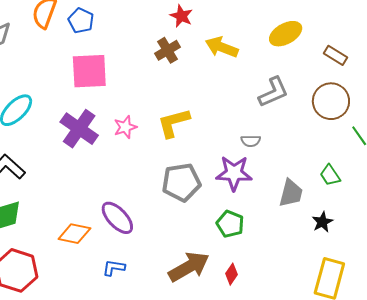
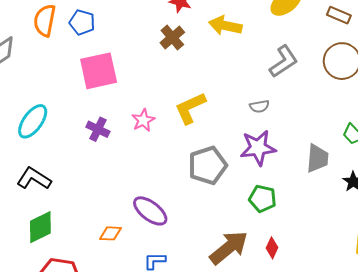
purple cross: (79, 129) -> (98, 129), size x0.6
gray semicircle: (251, 141) -> (259, 106), moved
orange diamond: (74, 234) -> (110, 233), size x0.7

